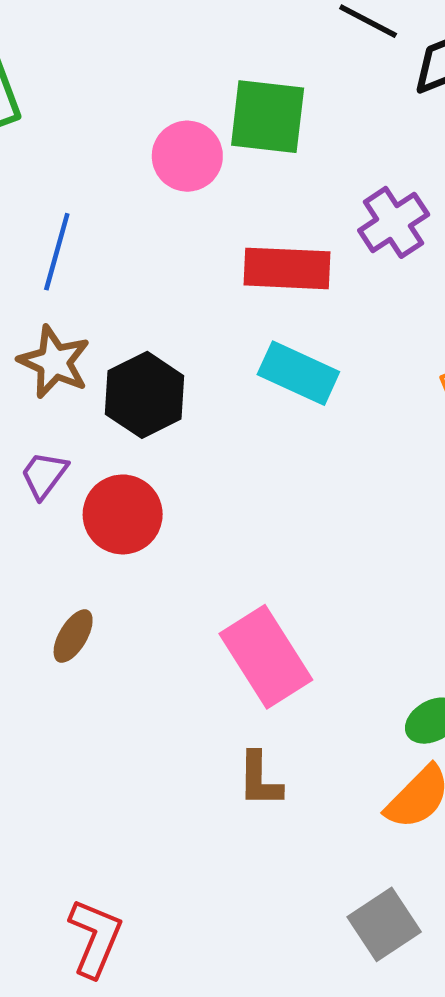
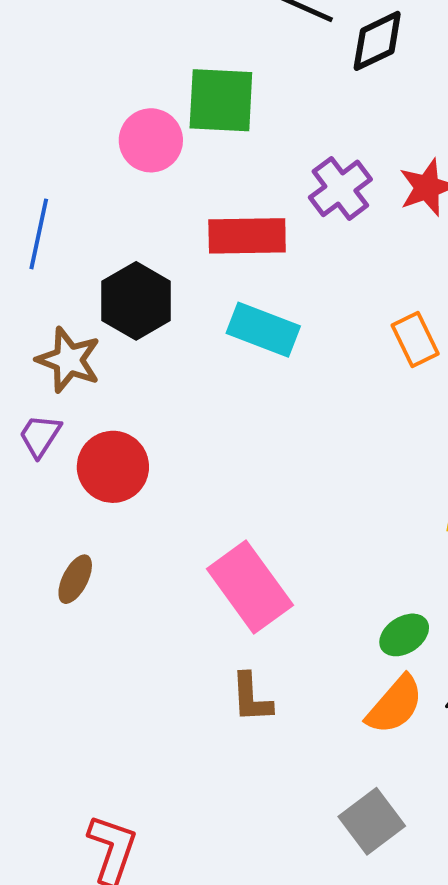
brown star: (54, 362) -> (69, 360), moved
black hexagon: (145, 395) -> (136, 301), moved

